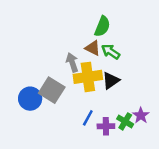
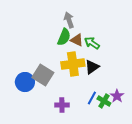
green semicircle: (102, 26) -> (64, 37), moved
gray arrow: (72, 62) -> (69, 20), moved
blue line: (88, 118) -> (92, 98), moved
purple cross: (106, 126) -> (62, 105), moved

